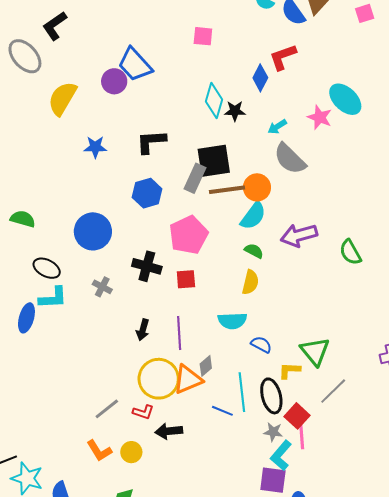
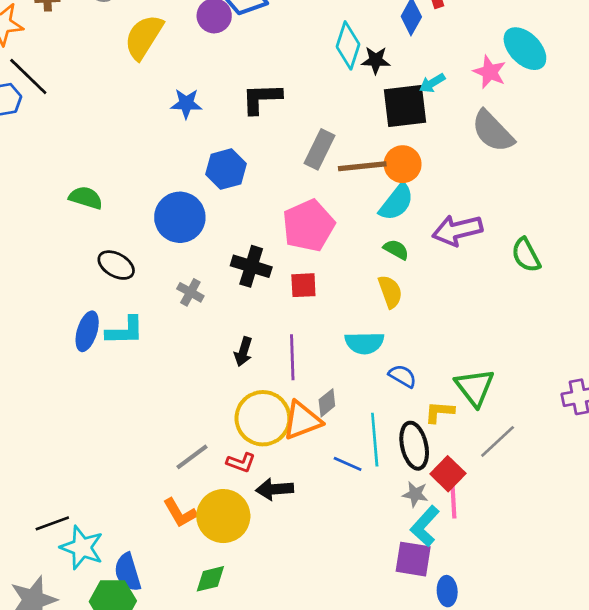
gray semicircle: (290, 159) -> (493, 131), moved
black square: (214, 161) -> (405, 106), moved
blue hexagon: (147, 193) -> (226, 169), moved
yellow semicircle: (250, 282) -> (390, 292), turned -35
cyan L-shape: (53, 298) -> (125, 331), moved
yellow circle: (131, 452) -> (223, 516), size x1.8

